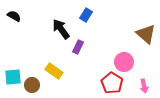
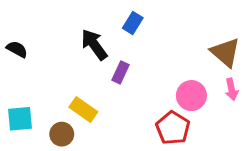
black semicircle: (14, 16) -> (17, 49), moved
brown circle: (32, 85) -> (62, 134), moved
pink arrow: (144, 86) -> (232, 89), moved

